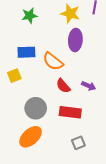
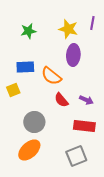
red rectangle: (70, 112) -> (84, 126), moved
gray square: (78, 143) -> (76, 156), size x1.5

